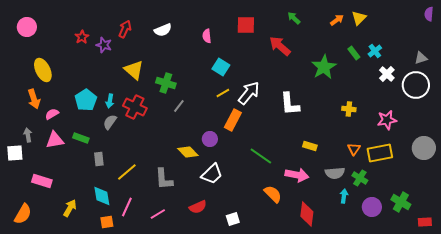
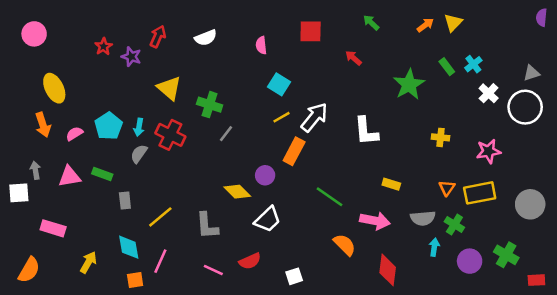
red arrow: (280, 46) -> (353, 58), size x0.6
pink semicircle: (52, 114) -> (74, 134), moved
gray circle: (424, 148) -> (530, 204), moved
pink line: (158, 214) -> (213, 270), moved, turned 56

